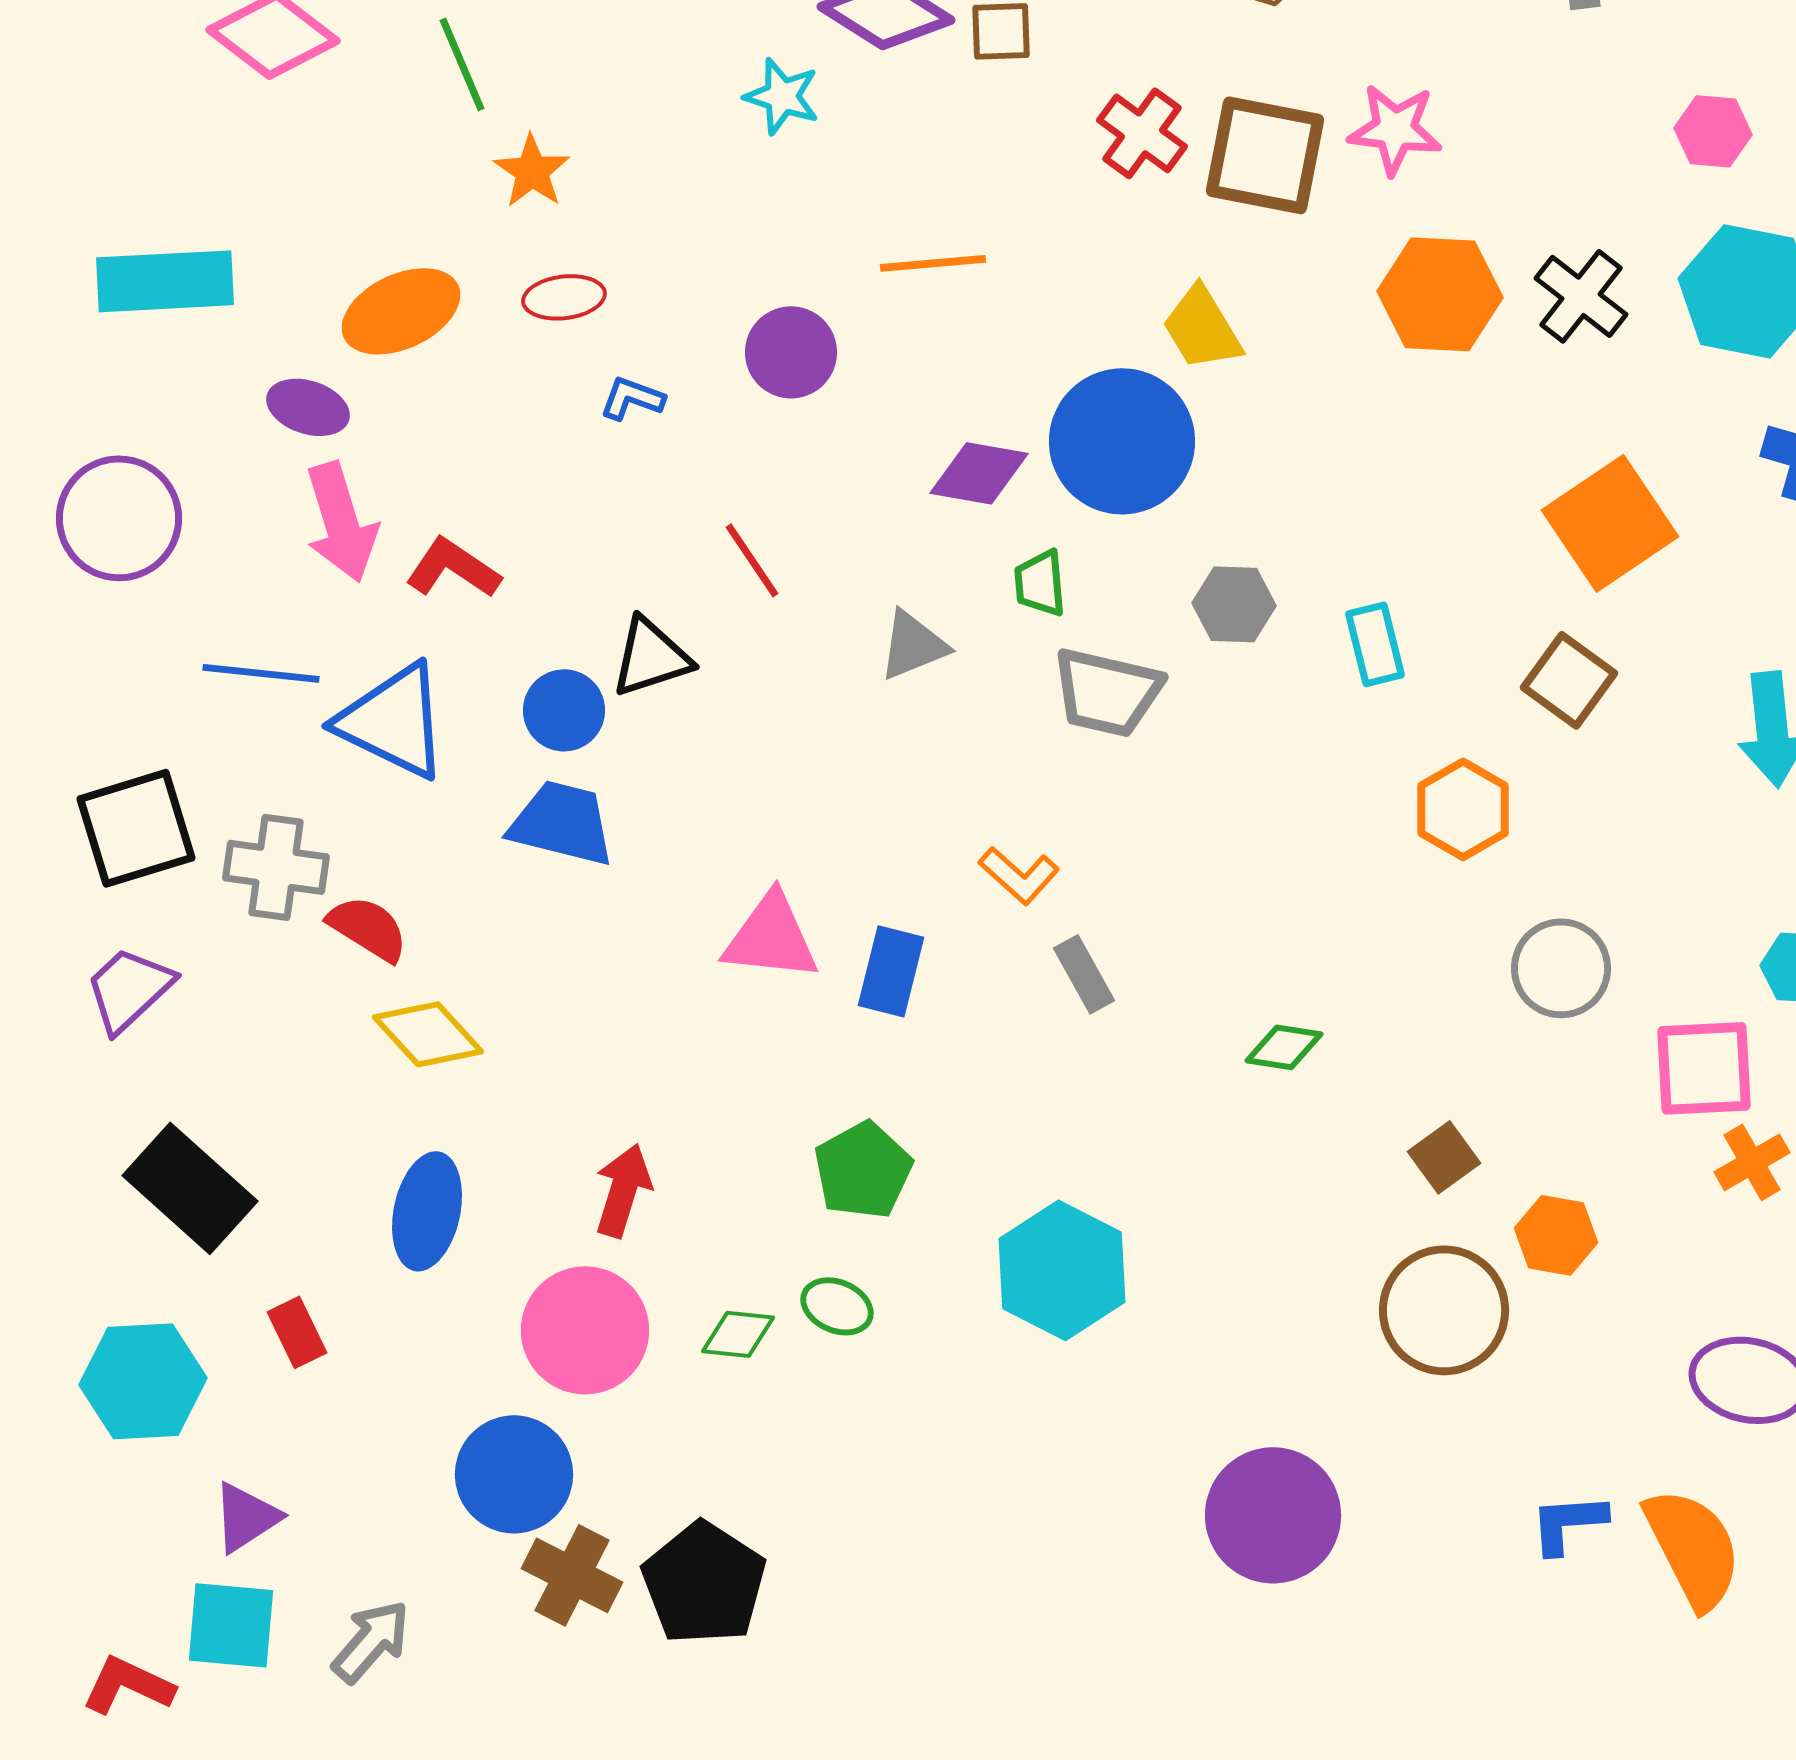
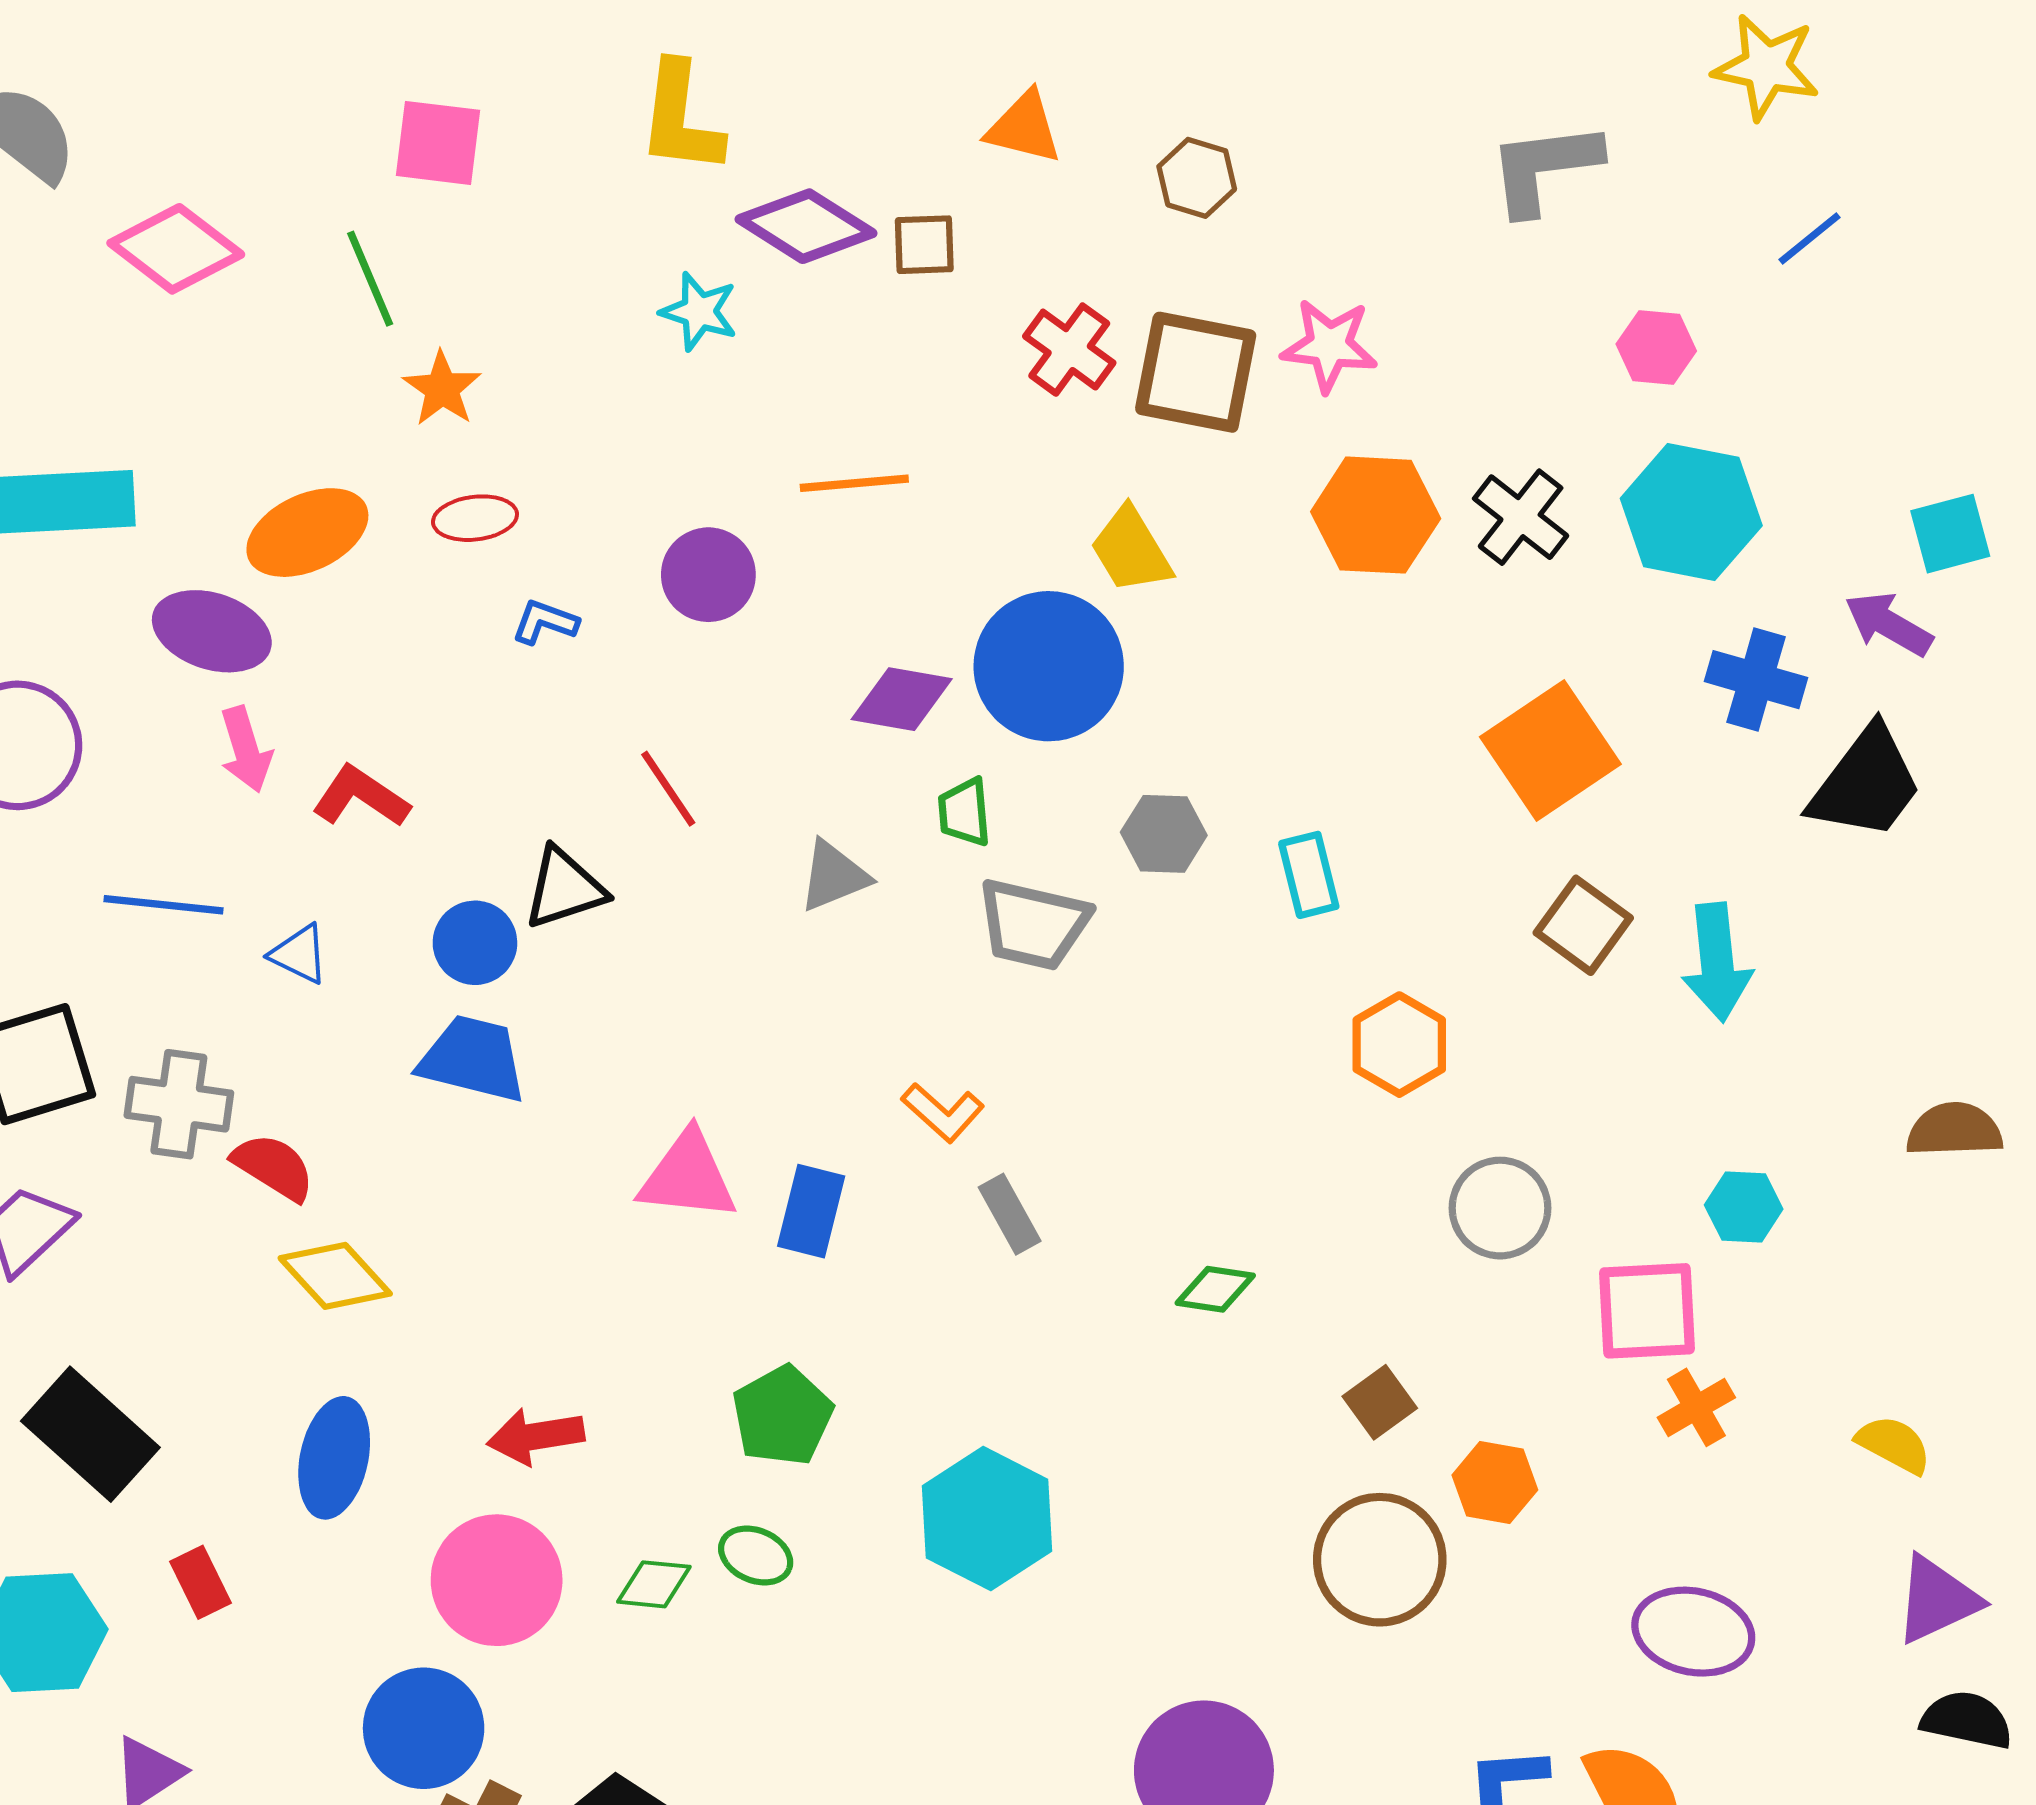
purple ellipse: (308, 407) -> (212, 631), size x1.4
pink arrow: (341, 522) -> (246, 749), size x0.7
brown square: (1569, 680) -> (1583, 925), moved
blue triangle: (393, 721) -> (299, 954), size x0.5
red arrow: (623, 1190) -> (536, 1436), turned -116

